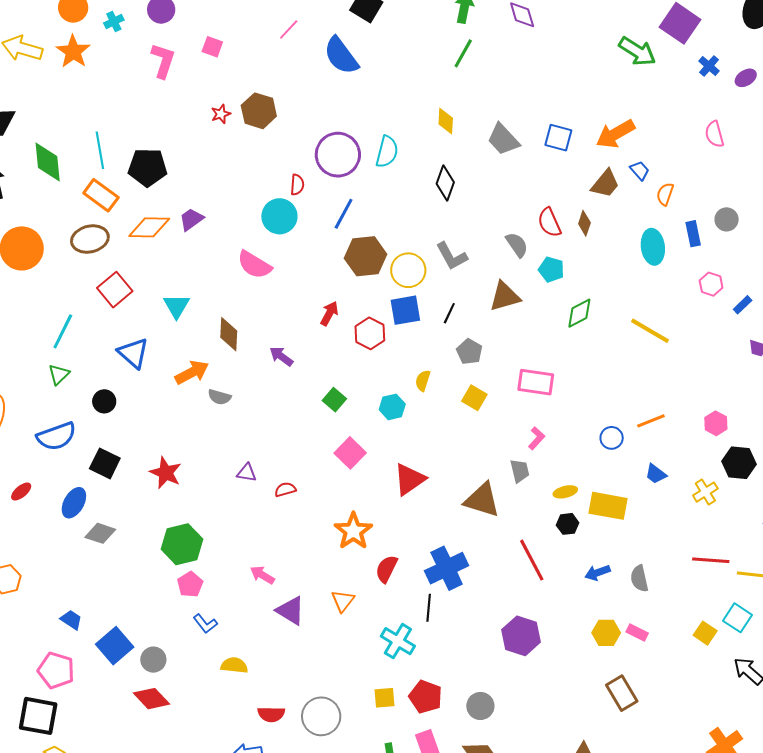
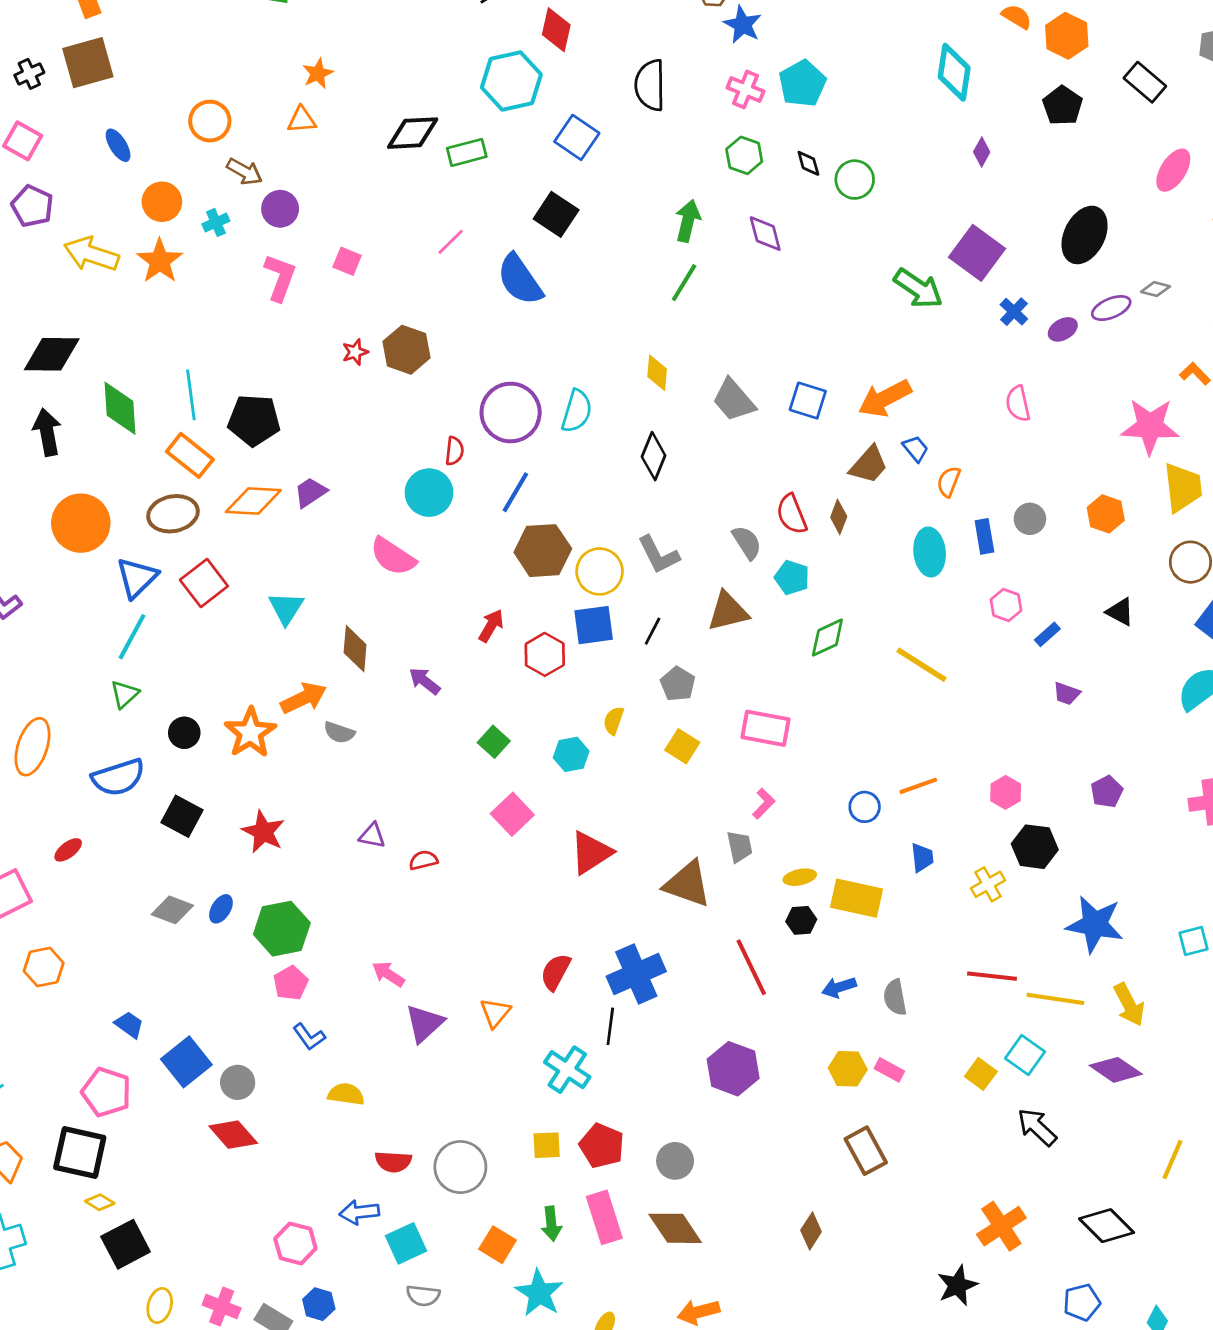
blue triangle: (133, 353) -> (137, 578), moved, turned 32
blue trapezoid: (656, 474) -> (922, 857), turned -135
blue ellipse: (74, 503) -> (221, 909), moved, size x0.7
orange star: (353, 531) -> (250, 733), moved
purple triangle: (291, 611) -> (424, 1023), turned 44

